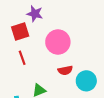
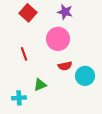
purple star: (35, 14) -> (65, 12), moved
red square: (20, 31) -> (28, 13), moved, turned -30

